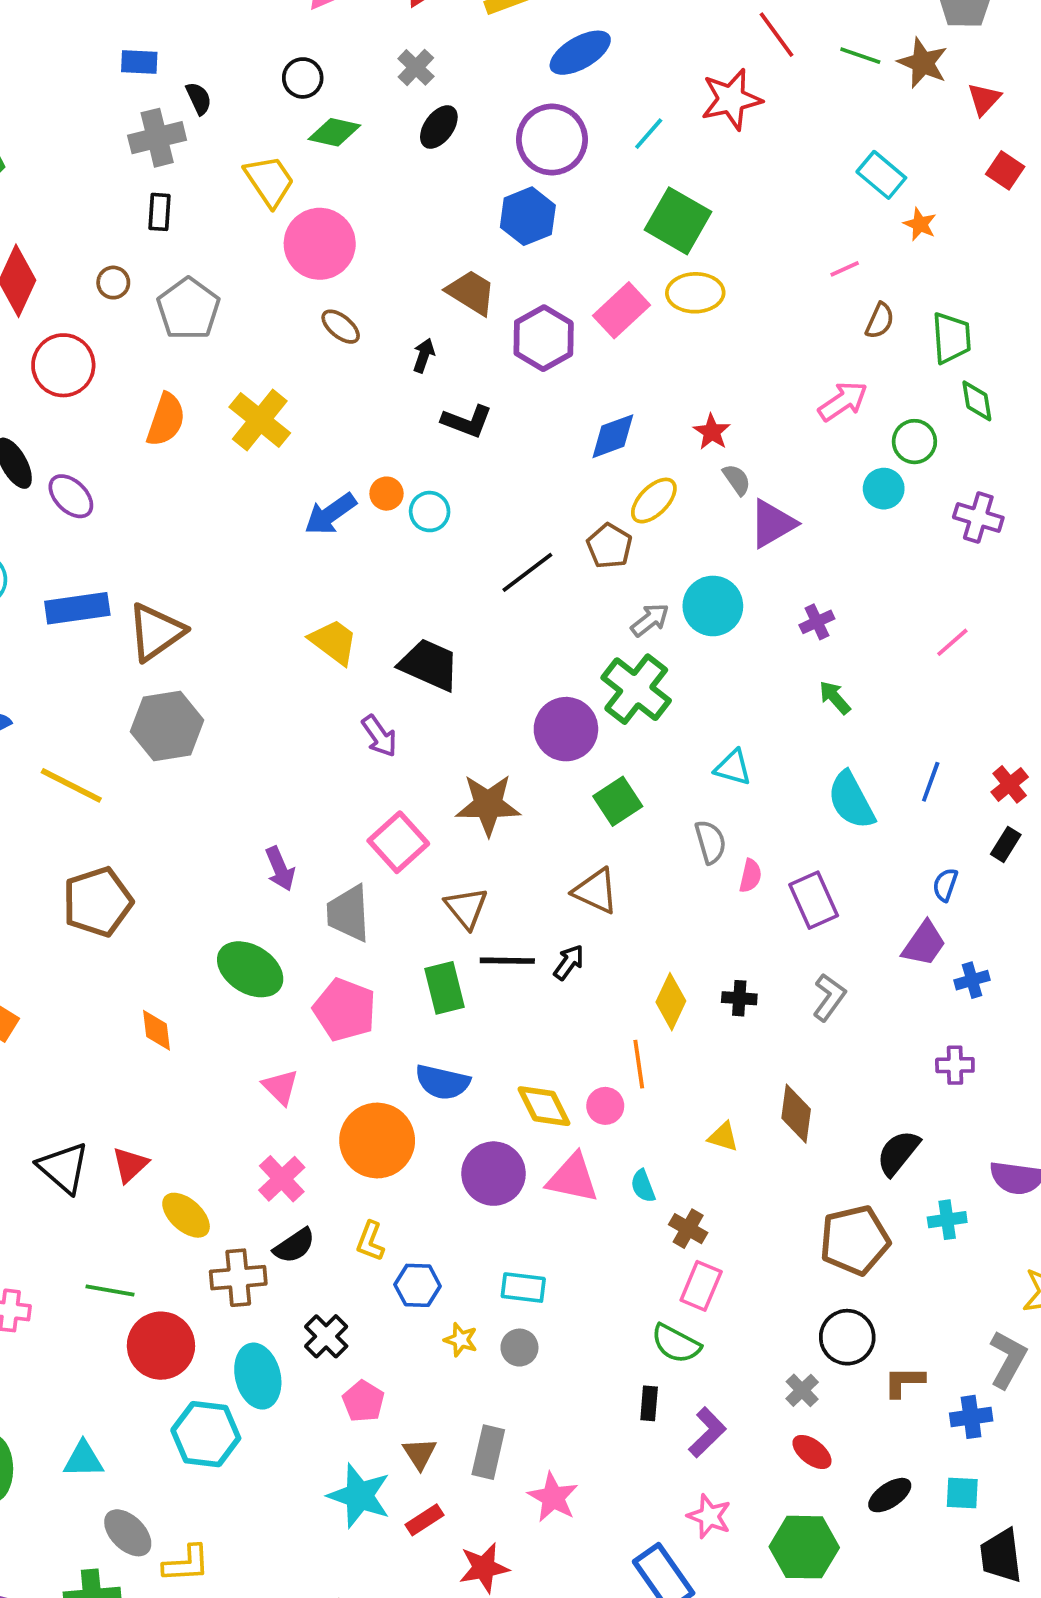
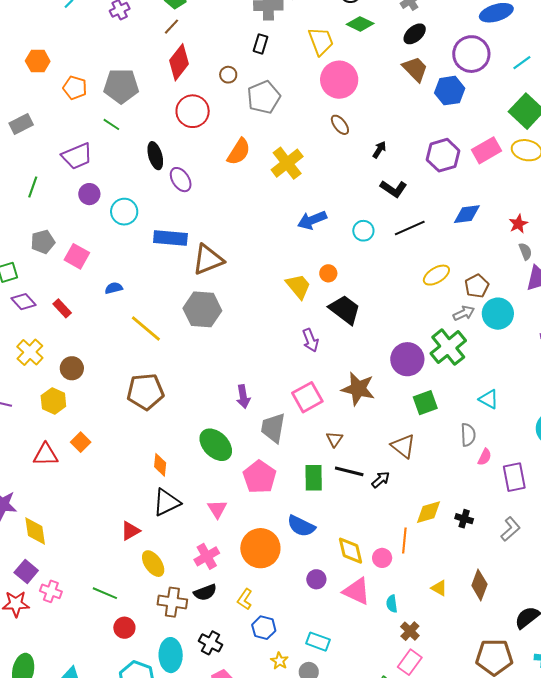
brown trapezoid: (471, 292) -> (415, 69), moved
orange circle: (386, 494) -> (328, 273), moved
yellow ellipse: (654, 501) -> (436, 275), moved
brown pentagon: (609, 546) -> (477, 286), moved
black line: (527, 572) -> (410, 228), moved
brown triangle: (466, 908) -> (334, 439), size x0.7
yellow diamond: (671, 1002) -> (428, 512), turned 36
black triangle: (64, 1168) -> (167, 502), moved, turned 40
purple circle: (494, 1174) -> (316, 579), size x0.6
black cross: (326, 1336) -> (211, 643), turned -30
red circle: (161, 1346) -> (124, 628), size x0.6

